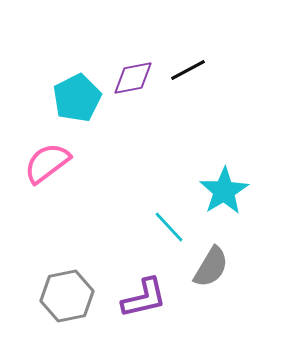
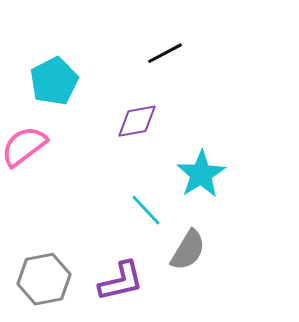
purple diamond: (133, 78) -> (137, 121), moved

